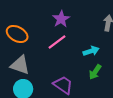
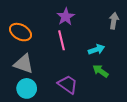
pink line: (57, 42) -> (62, 40), turned -66
green arrow: (95, 72) -> (100, 71), turned 91

